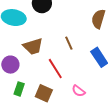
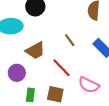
pink semicircle: (78, 91) -> (89, 85), size x1.5

